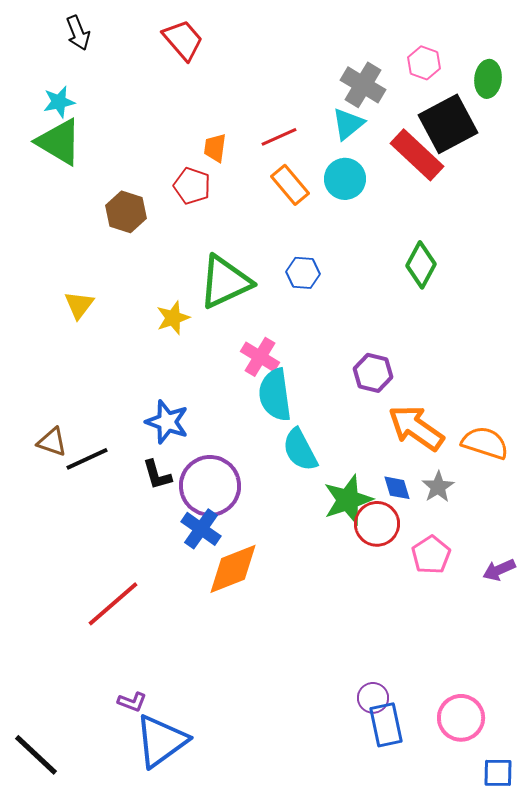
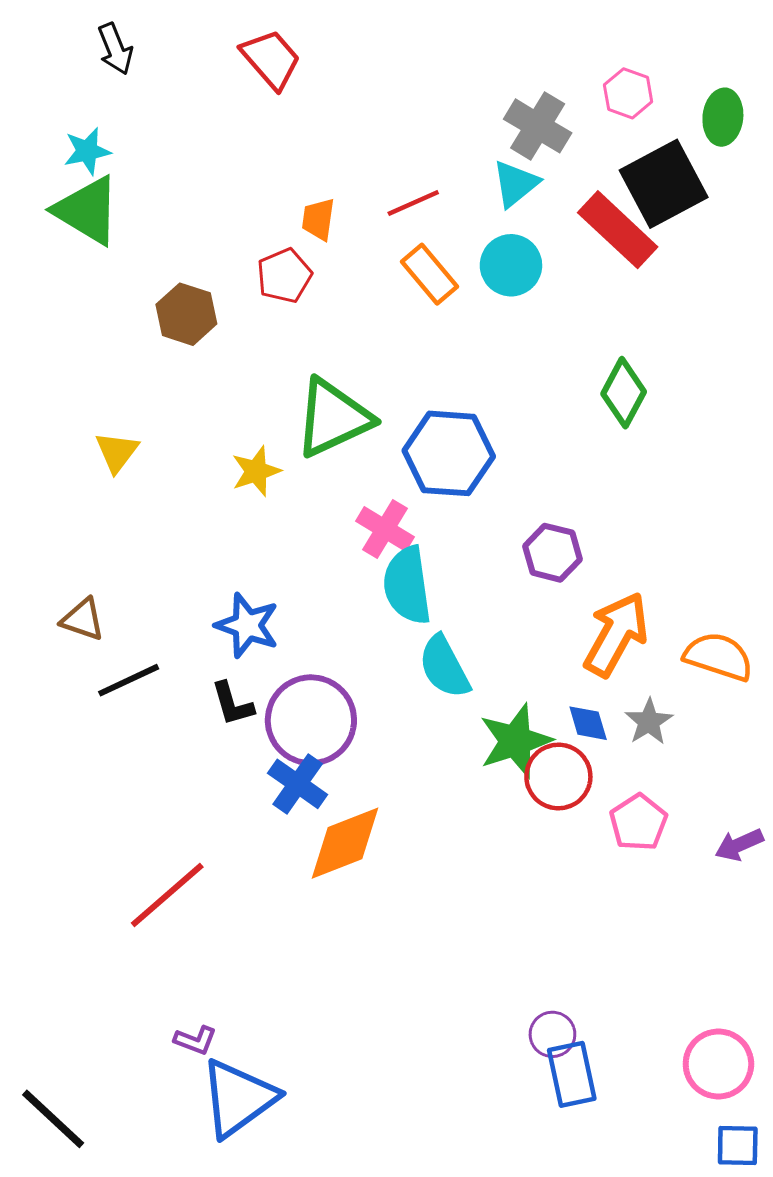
red pentagon: (192, 186) -> (284, 276), turned 30
blue hexagon: (303, 273) -> (449, 453), moved, size x1.8
orange arrow: (416, 428) -> (616, 634), turned 84
brown triangle: (52, 442) -> (83, 619), moved
pink circle: (461, 718) -> (718, 1064), moved

